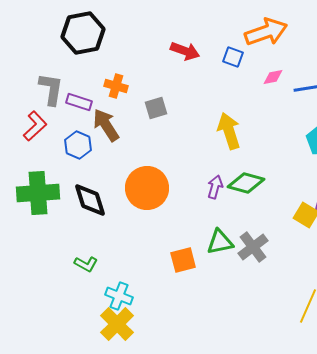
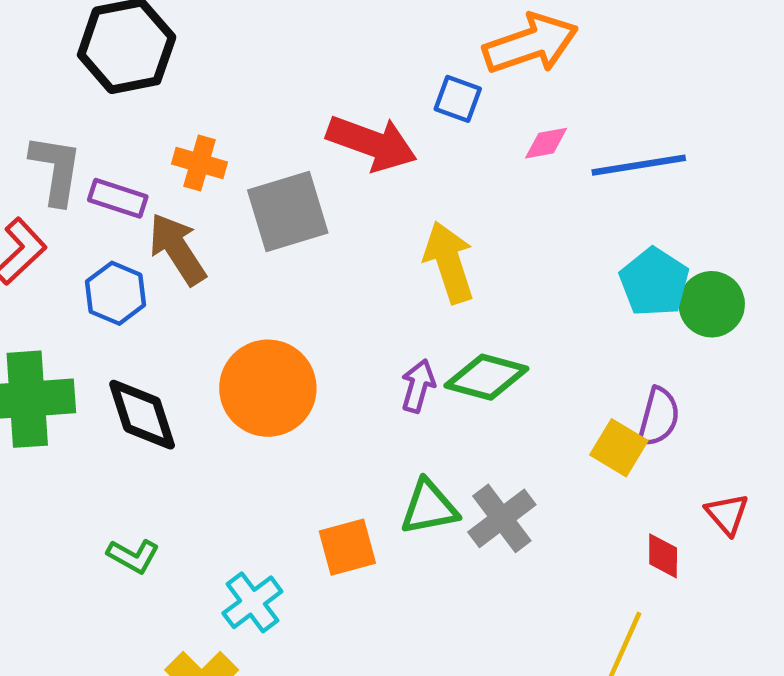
red arrow: (185, 51) -> (372, 143), moved, size x1.4
gray square: (156, 108) -> (288, 212), size x1.6
cyan cross: (119, 296) -> (252, 602), moved, turned 32

